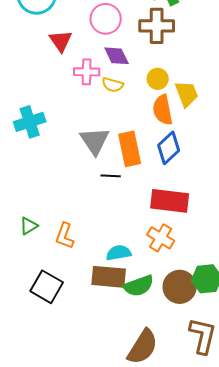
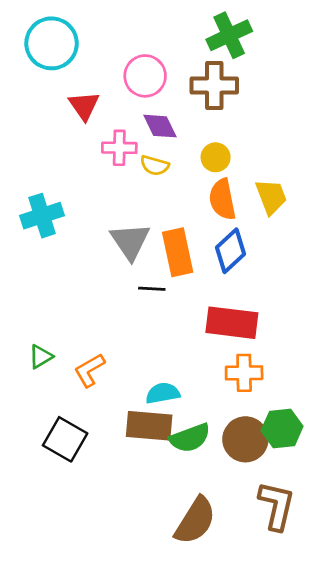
yellow trapezoid: (187, 94) -> (271, 197), moved
orange L-shape: (65, 236) -> (89, 370), turned 40
orange cross: (161, 238) -> (244, 373), moved, turned -32

